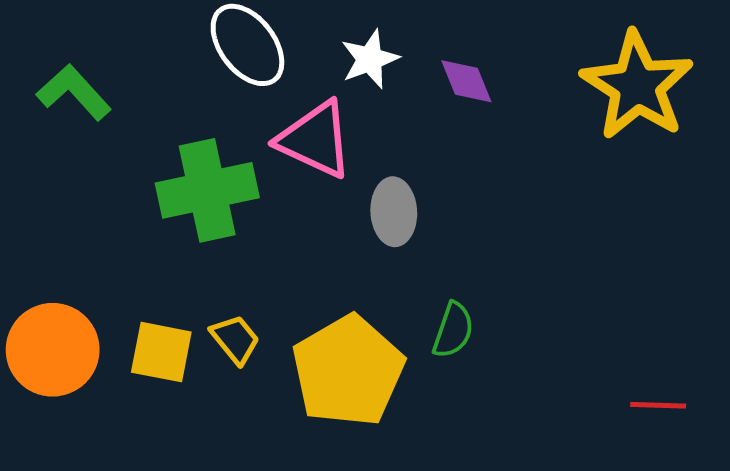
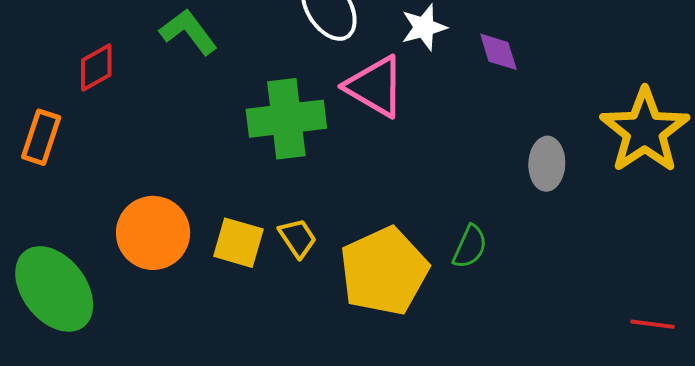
yellow star: (637, 86) -> (645, 131), moved
gray ellipse: (394, 212) -> (547, 164), moved
red line: (658, 405) -> (653, 324), moved

